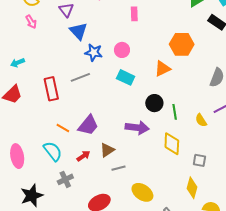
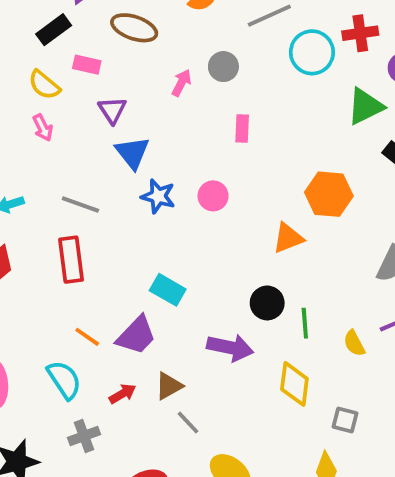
gray line: (80, 77) -> (80, 205), moved, turned 36
cyan rectangle: (126, 77) -> (168, 290), moved
gray line: (118, 168) -> (188, 422), turned 56

